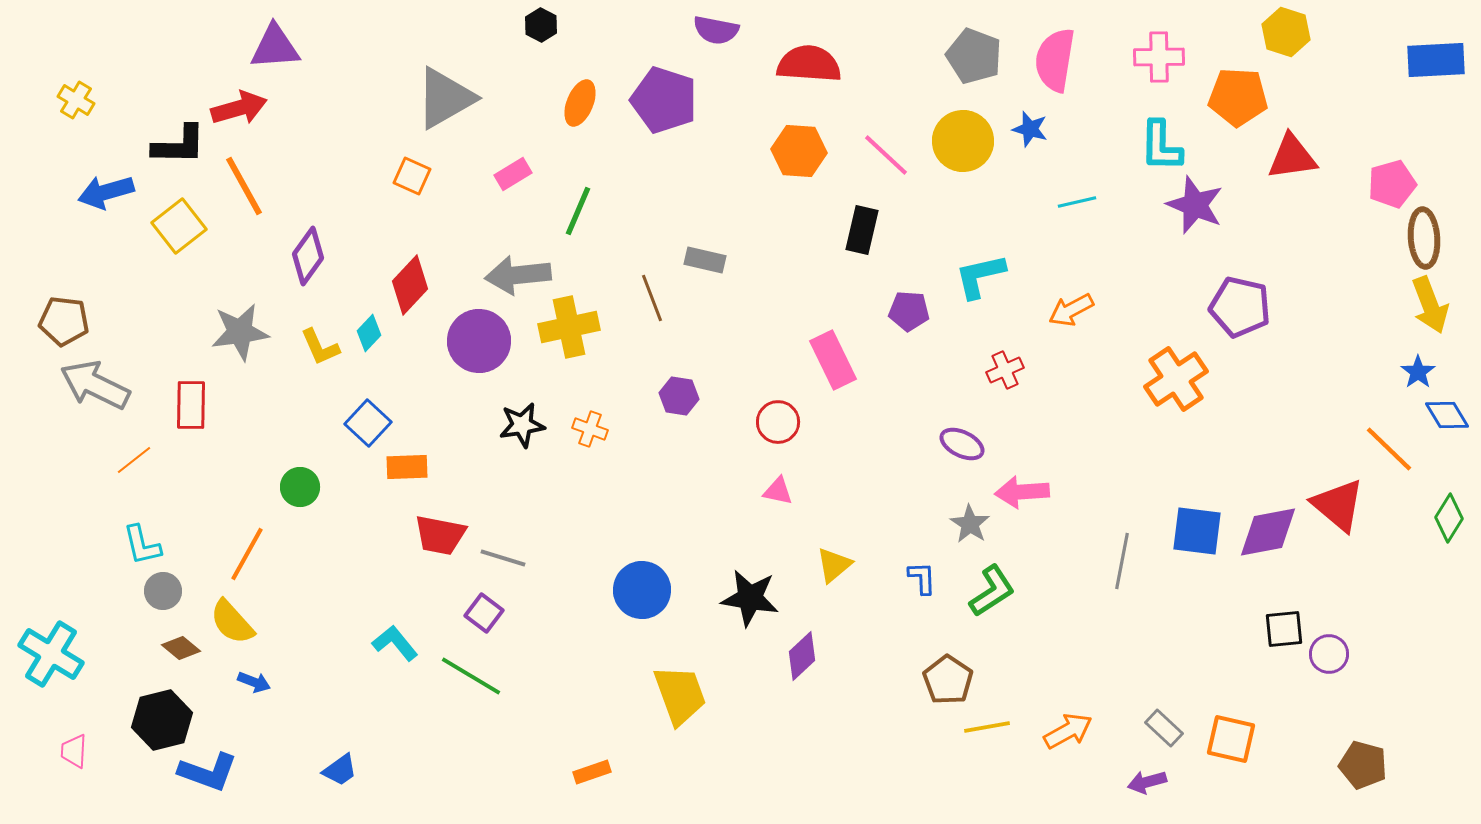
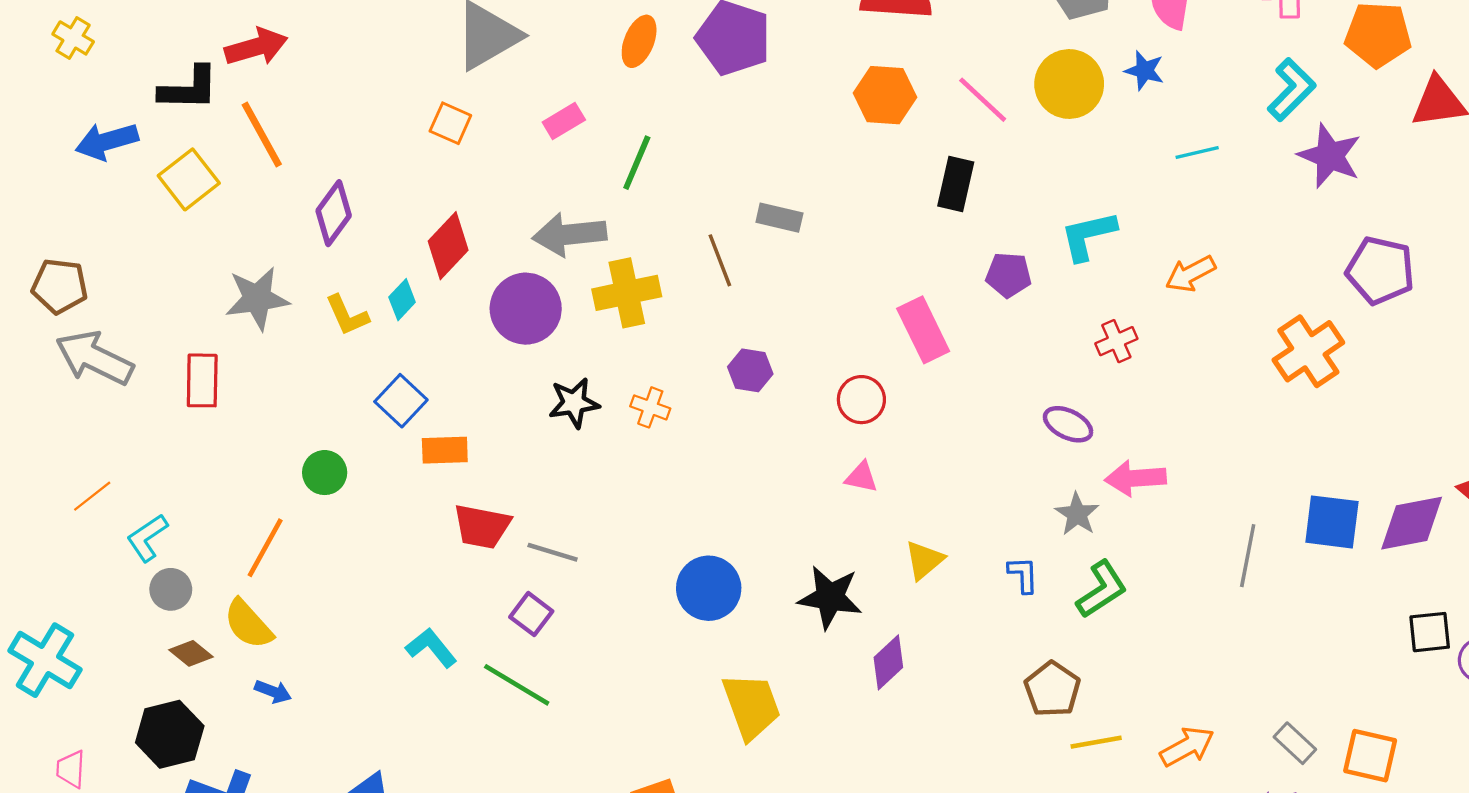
cyan L-shape: (1161, 146) -> (1292, 90), turned -136
orange line: (134, 460) -> (92, 496), moved
cyan L-shape: (142, 545) -> (147, 538), turned 69

